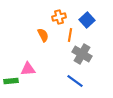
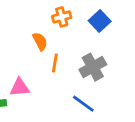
orange line: (70, 35) -> (55, 63), moved
gray cross: (82, 54) -> (93, 67), turned 30

